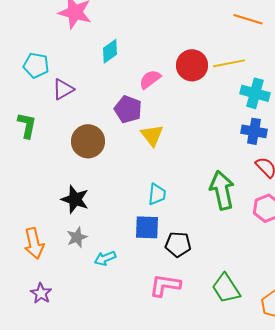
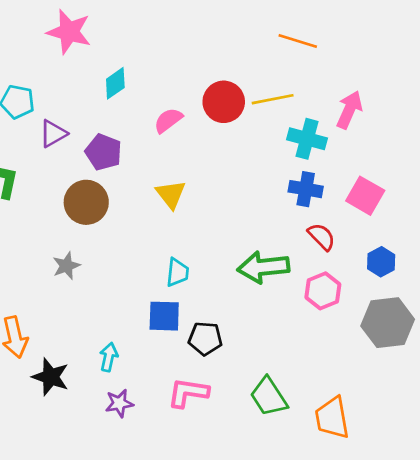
purple pentagon: (128, 109) -> (103, 152), moved
green arrow: (222, 190) -> (263, 267), turned -84
black star: (75, 199) -> (51, 377), moved
gray star: (77, 237) -> (66, 266), moved
cyan arrow: (105, 258) -> (109, 357), turned 125
purple star: (41, 293) -> (119, 403), moved, turned 30

